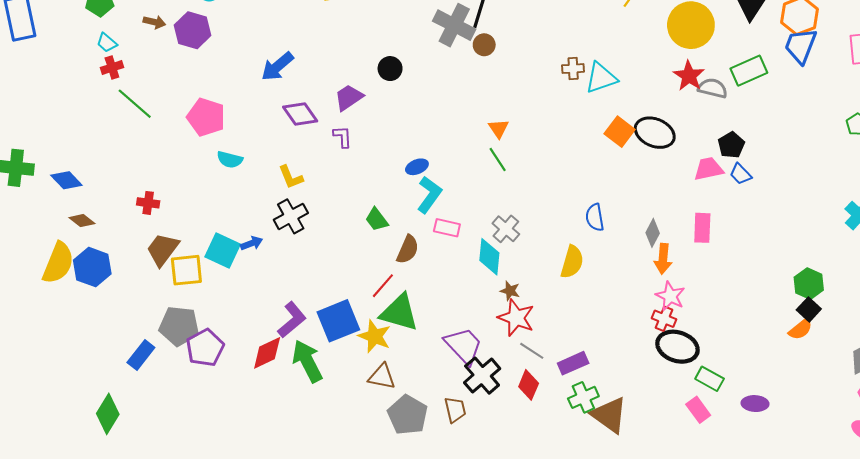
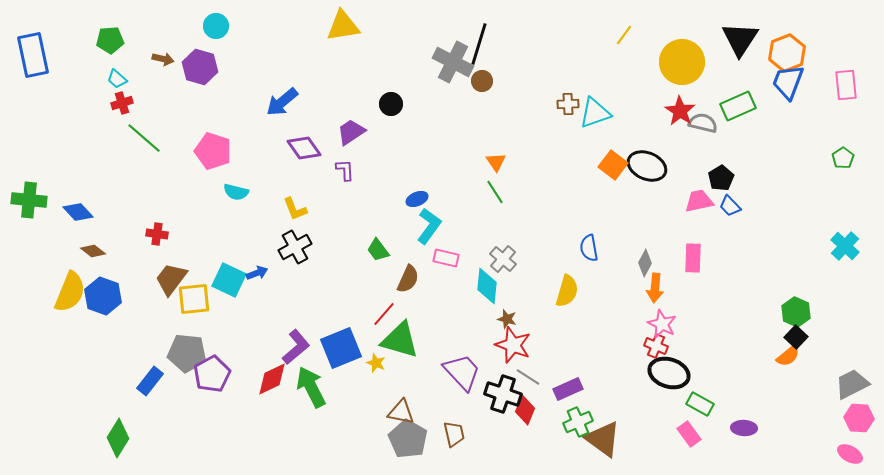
yellow star: (375, 336) -> (376, 363), size x0.6
black cross: (482, 376) -> (503, 394), moved, turned -30
brown triangle: (382, 377) -> (401, 412), moved

